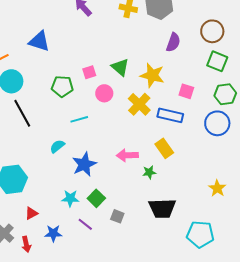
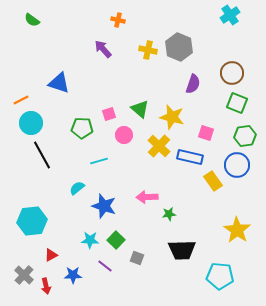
yellow rectangle: (164, 148) -> (213, 181), moved
blue star: (84, 164) -> (104, 206), turned -30
yellow star: (217, 188) -> (237, 230), size x1.5

